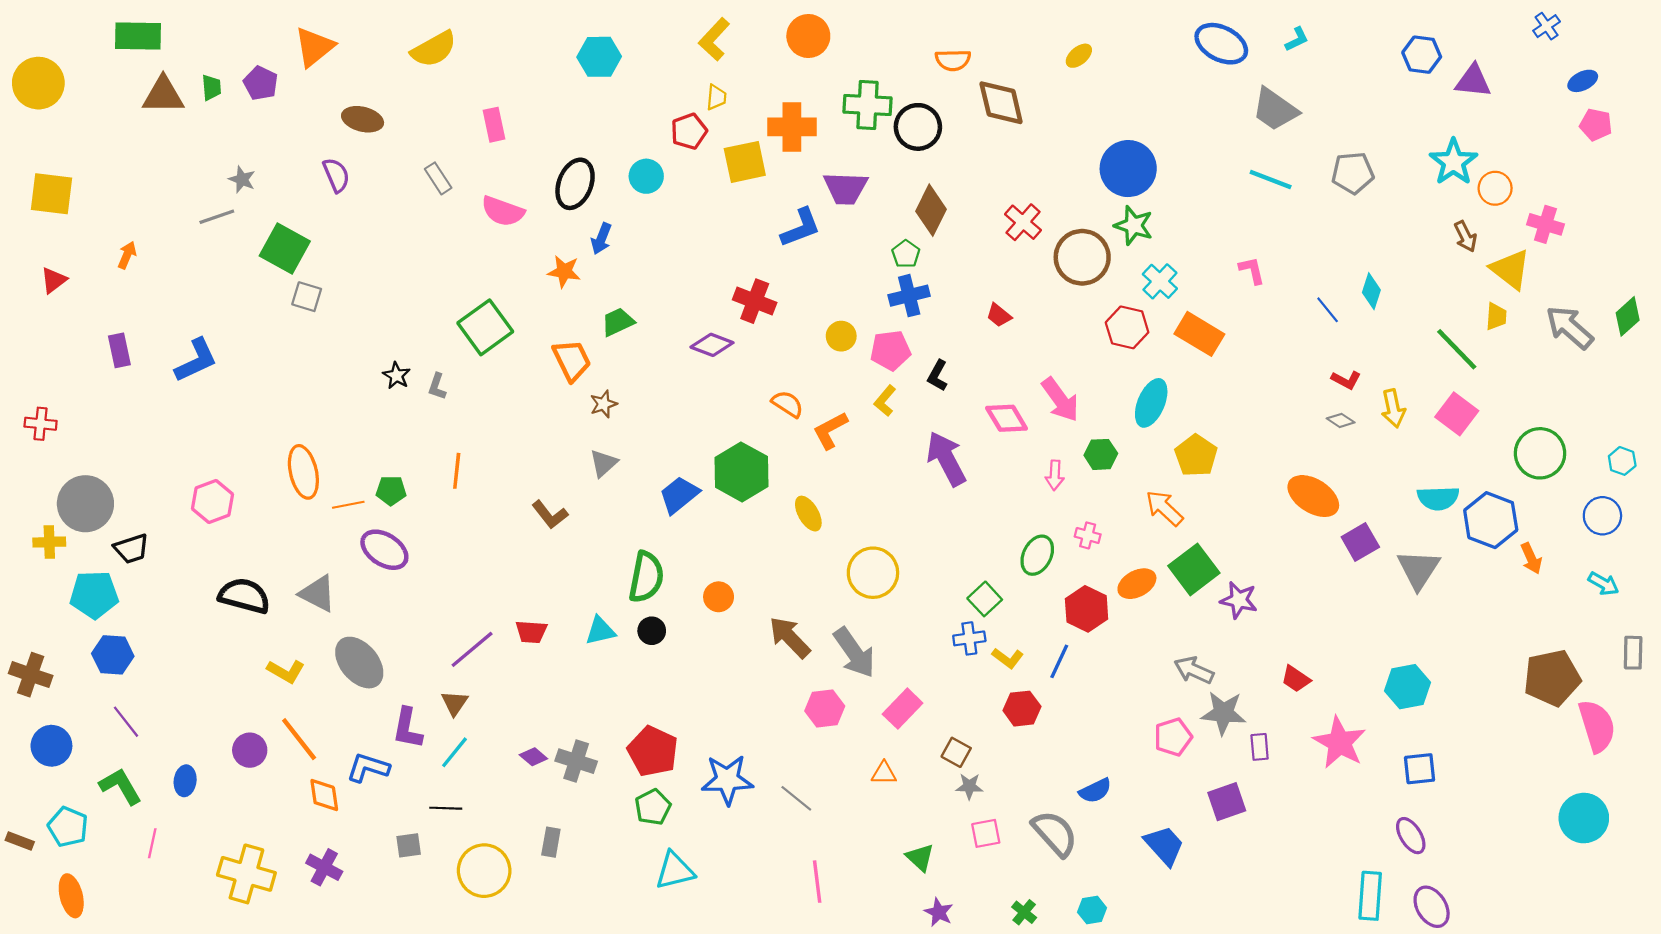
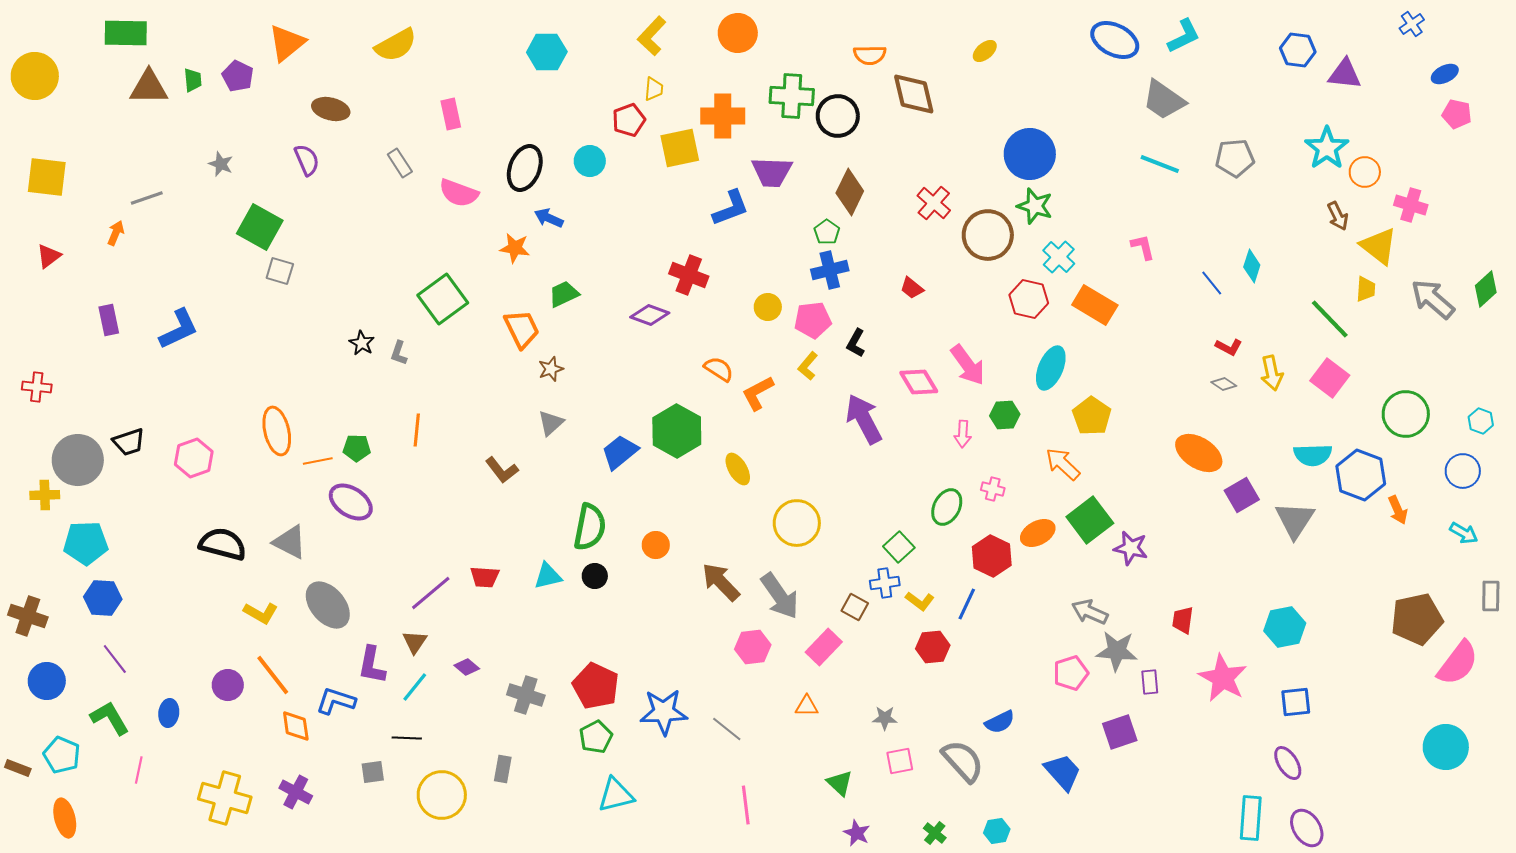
cyan L-shape: (1297, 39) -> (1184, 36), size x1.5
gray line: (217, 217) -> (147, 198), moved
blue arrow: (601, 239) -> (549, 218), turned 92
black trapezoid: (131, 549) -> (129, 442), moved
red trapezoid: (1296, 679) -> (1183, 620), turned 64
pink semicircle: (1597, 726) -> (1458, 663), turned 54
brown square: (956, 752) -> (855, 607), moved
purple diamond: (533, 757) -> (467, 667), moved

